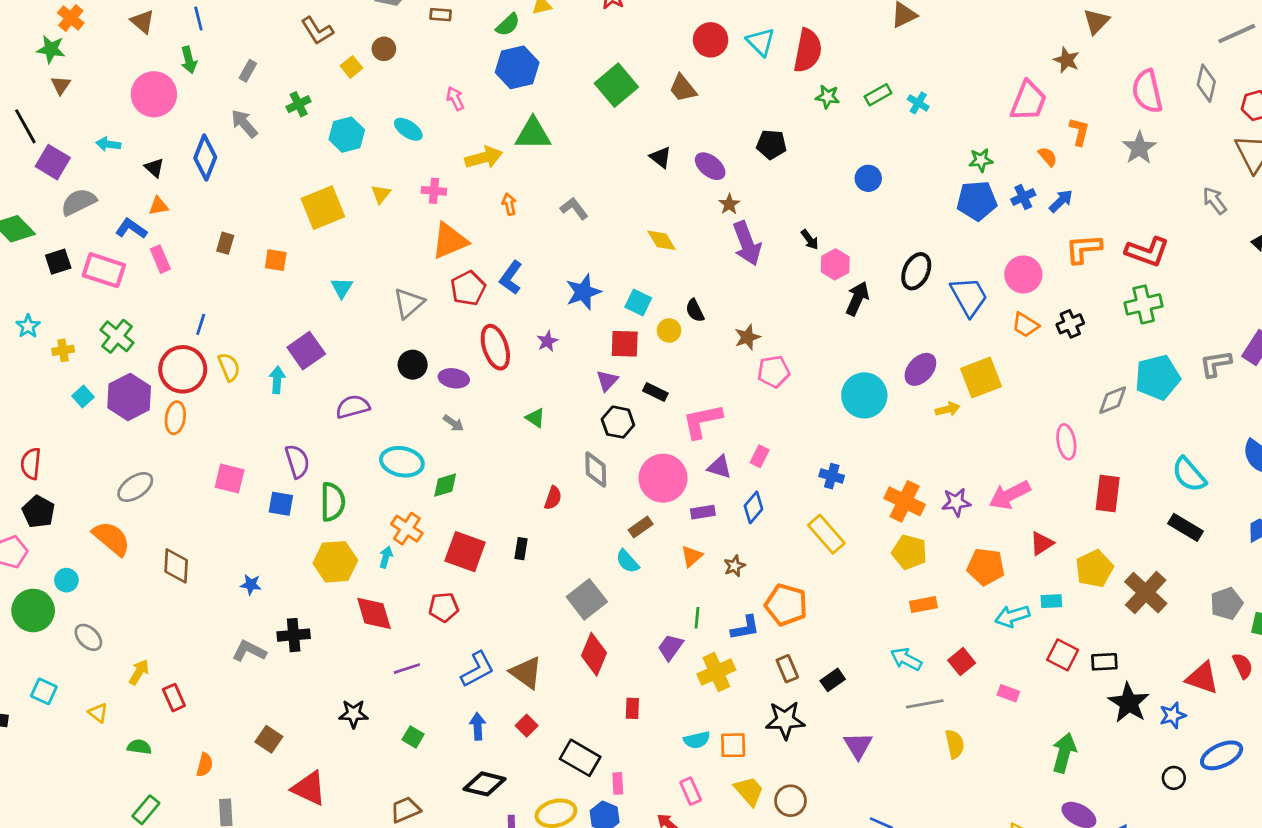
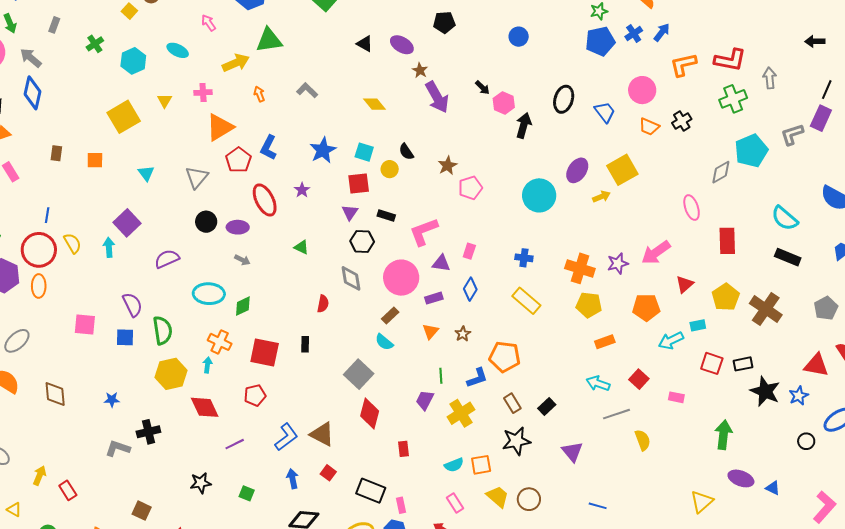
gray arrow: (244, 124) -> (31, 58), moved
gray arrow: (1215, 201) -> (770, 78), moved, turned 40
blue trapezoid: (969, 297) -> (605, 112), size x0.7

